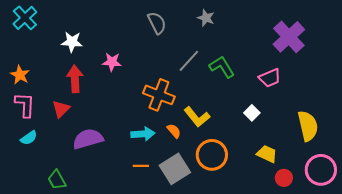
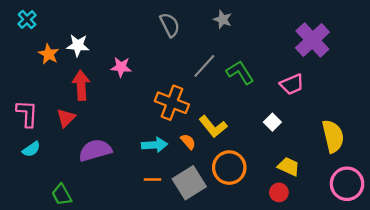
cyan cross: (25, 18) -> (27, 19), size x0.7
orange star: (20, 75) -> (49, 54), moved
red circle: (284, 178) -> (279, 192), moved

